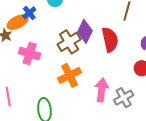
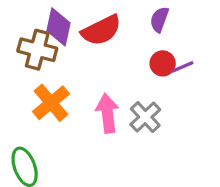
red semicircle: (110, 40) -> (101, 30), turned 90
brown cross: (69, 42) -> (37, 50), turned -30

